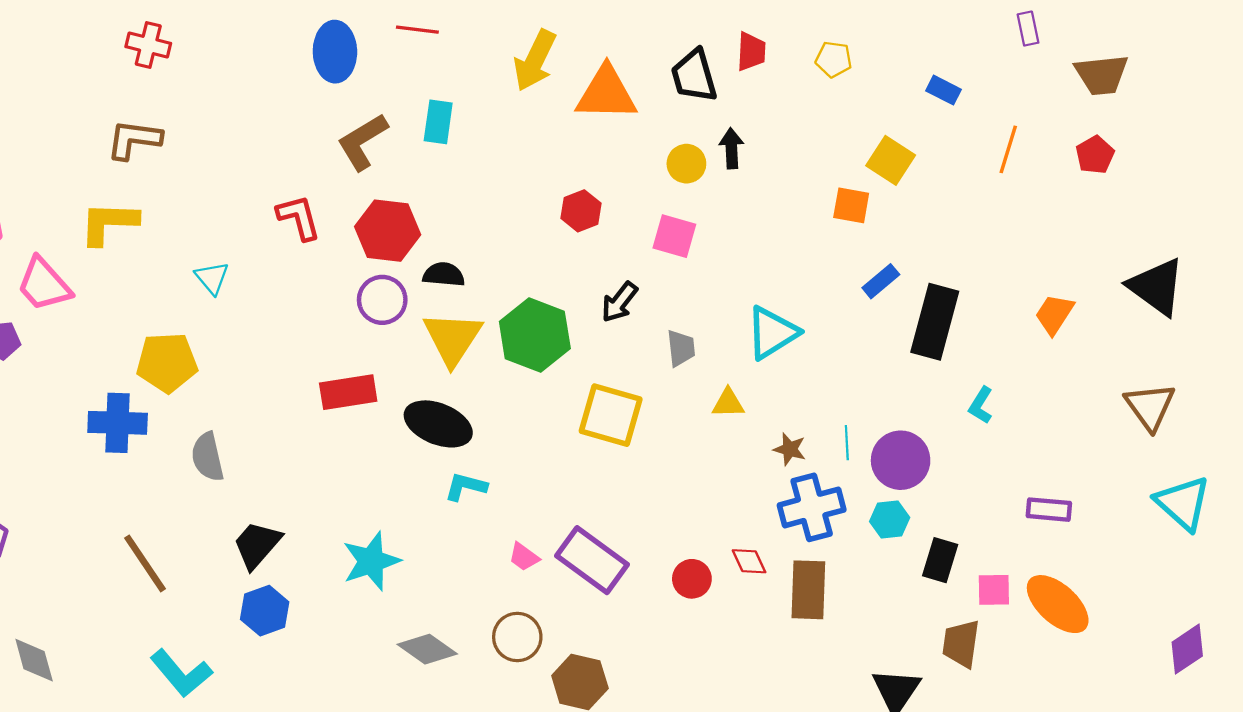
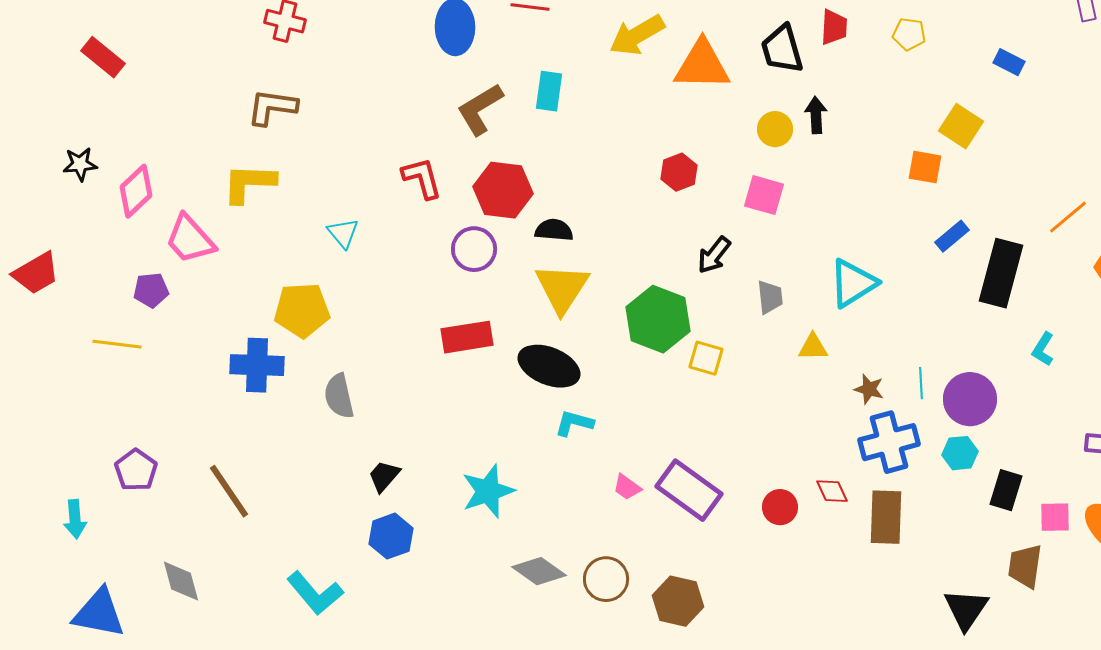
yellow arrow: (535, 60) -> (637, 35), turned 34
orange line: (1008, 149) -> (1068, 217), moved, turned 33
purple circle: (382, 300) -> (474, 249), moved
green hexagon: (535, 335) -> (658, 319), moved
yellow square: (611, 415) -> (706, 358), size x0.6
black trapezoid: (257, 545) -> (384, 476), size x0.7
brown line: (145, 563) -> (229, 491), moved
brown circle: (517, 637) -> (606, 579), moved

